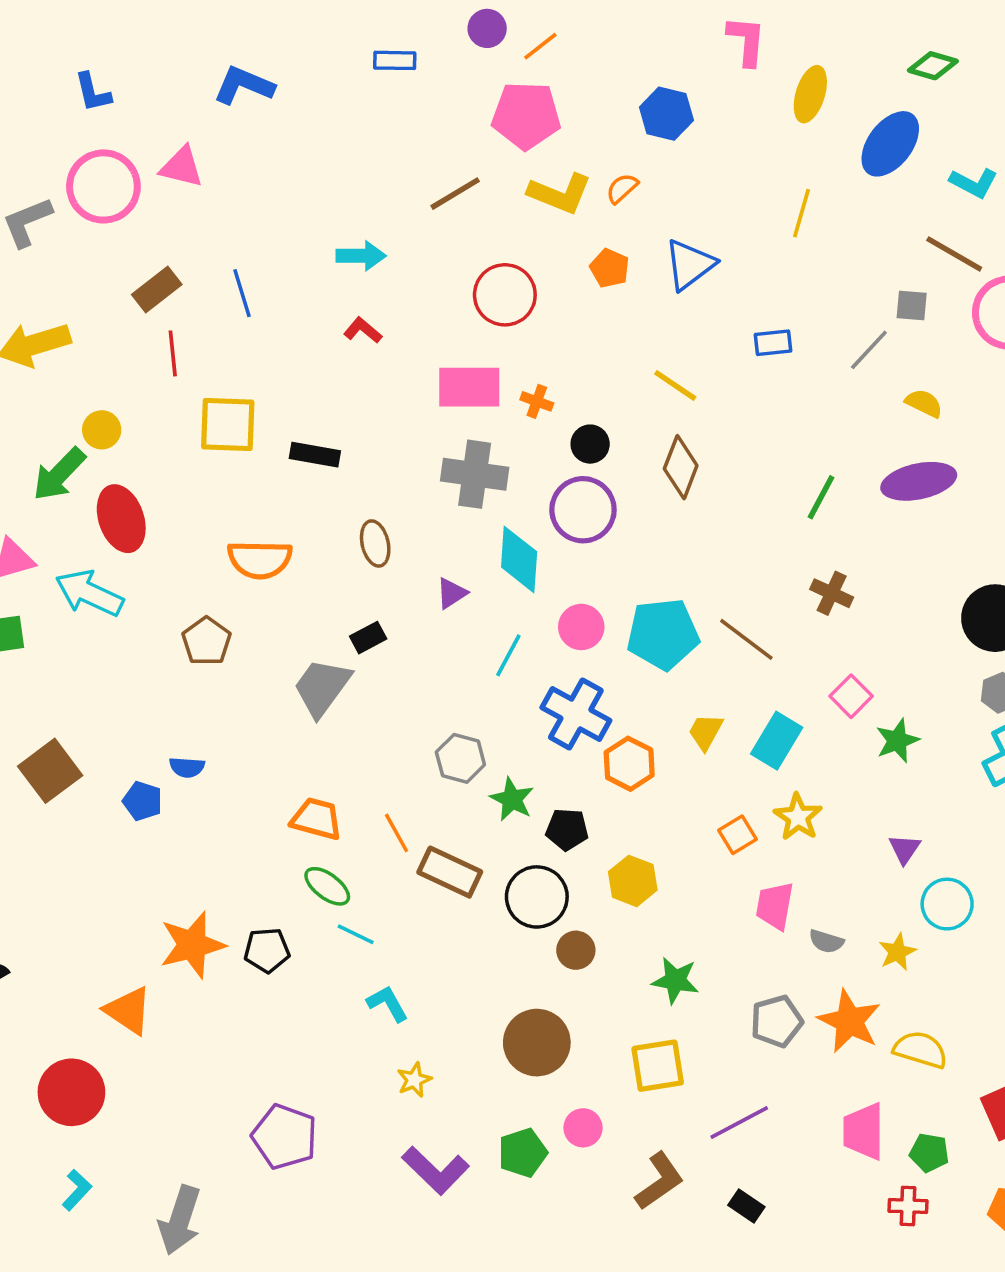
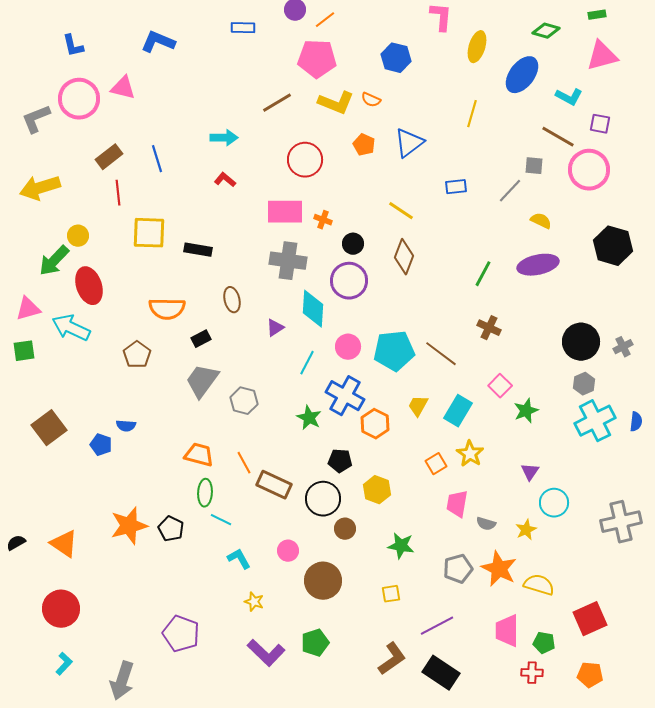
orange semicircle: (622, 188) -> (371, 100), turned -114
black rectangle: (368, 638) -> (201, 339), moved
gray hexagon: (460, 758) -> (244, 401), moved
green star: (512, 799) -> (309, 418), moved
green ellipse: (327, 886) -> (205, 493), turned 56
black pentagon: (267, 950) -> (171, 529), turned 30
orange triangle: (128, 1011) -> (64, 544), moved
yellow square: (658, 1066) -> (391, 594), size x0.6
yellow star: (414, 1080) -> (254, 602), turned -30
pink circle: (583, 1128) -> (288, 551), moved
black rectangle: (746, 1206) -> (441, 673), size x1.8

